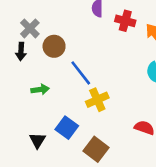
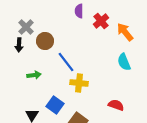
red cross: (125, 21) -> (101, 21), turned 35
yellow cross: (97, 100) -> (79, 83), turned 30

